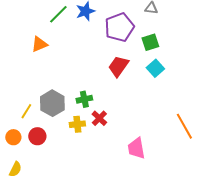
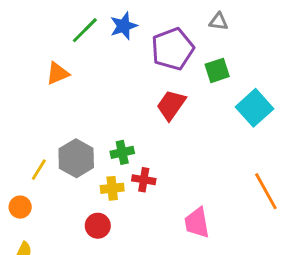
cyan square: (155, 68) -> (254, 108), moved, size x1.4
red cross: (99, 118) -> (144, 180), turned -35
red circle: (37, 136) -> (98, 226), moved

